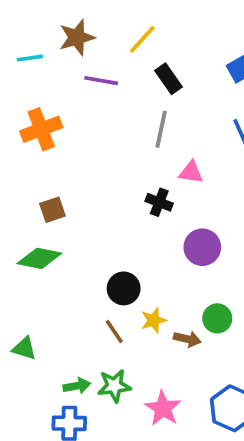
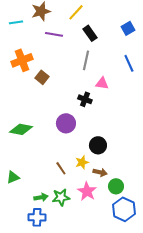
brown square: (52, 210) -> (42, 77), moved, turned -32
purple circle: (202, 247) -> (66, 123), moved
black circle: (124, 288) -> (98, 145), moved
green circle: (217, 318) -> (116, 186), moved
green triangle: (24, 348) -> (13, 177), turned -40
pink star: (163, 408) -> (87, 191), moved

